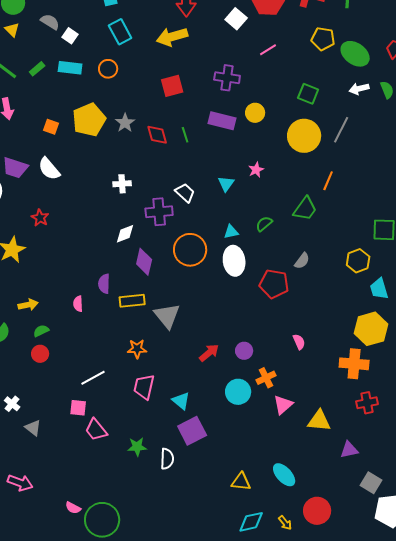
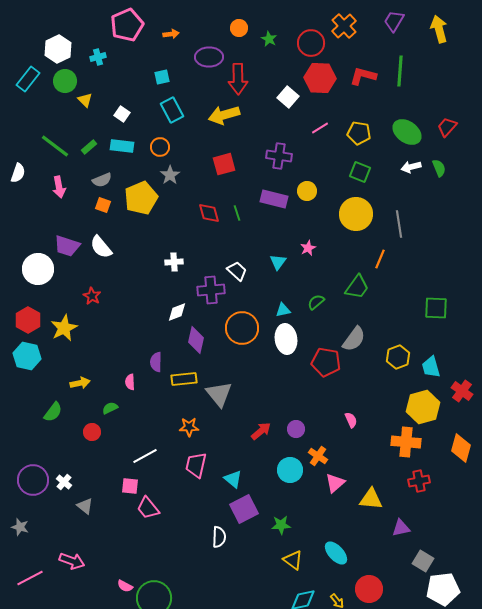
gray semicircle: (50, 22) -> (102, 180), moved, turned 126
yellow triangle: (12, 30) -> (85, 100), moved
yellow pentagon: (323, 39) -> (359, 133), moved
gray star: (125, 123) -> (170, 175), moved
gray line: (341, 130) -> (399, 224), moved, turned -36
gray semicircle: (302, 261) -> (354, 339), size x1.5
yellow hexagon: (358, 261) -> (398, 357), moved
green semicircle: (41, 331) -> (110, 408), moved
orange cross: (266, 378) -> (318, 456), turned -30
green star: (137, 447) -> (281, 525), moved
yellow triangle: (241, 482) -> (293, 560), turned 30

